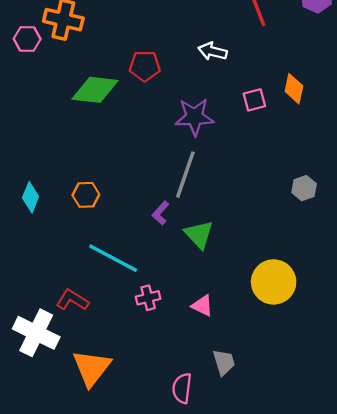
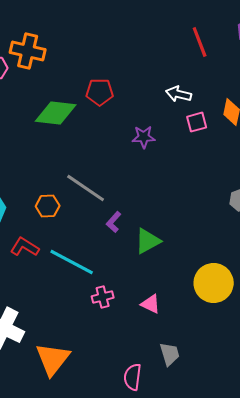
white arrow: (213, 51) -> (179, 94), moved
purple star: (194, 117) -> (144, 137), size x0.7
gray line: (185, 175) -> (86, 188), moved, turned -75
green triangle: (199, 234) -> (148, 241), turned 44
red L-shape: (72, 300) -> (25, 247), moved

